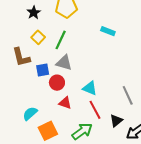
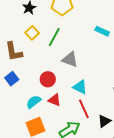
gray triangle: (64, 63) -> (70, 59), moved
blue square: (43, 70) -> (12, 79), moved, turned -32
cyan semicircle: (30, 114) -> (34, 102), moved

